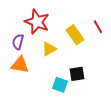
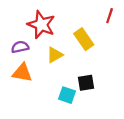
red line: (98, 27) -> (110, 16), moved, turned 48
purple semicircle: (18, 42) -> (20, 47), turned 63

